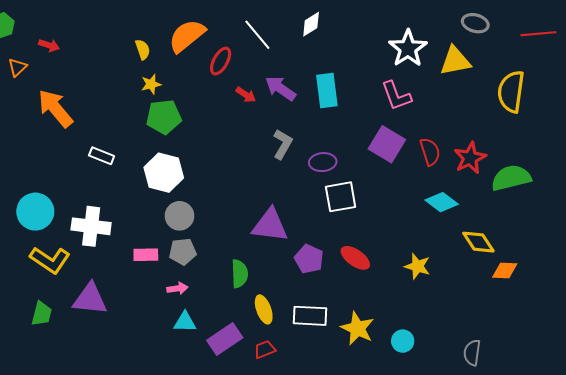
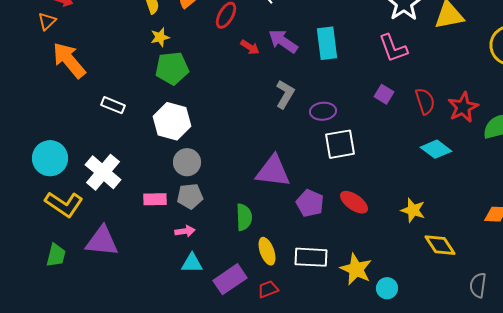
orange triangle: (17, 67) -> (47, 21), moved
purple square: (387, 144) -> (384, 94), size x0.6
white cross: (91, 226) -> (103, 172), turned 33
yellow diamond: (478, 242) -> (440, 245), moved
cyan circle: (403, 341) -> (387, 288), moved
gray semicircle: (472, 353) -> (478, 285), moved

